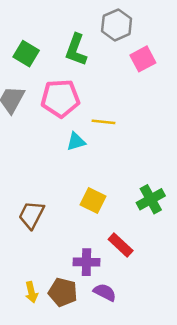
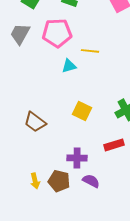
brown trapezoid: (31, 215) -> (35, 122), turned -80
red rectangle: (121, 245) -> (114, 145), moved, turned -60

